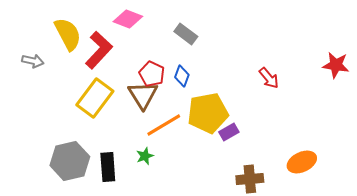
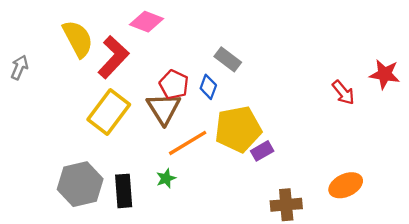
gray rectangle: (186, 34) -> (228, 59), moved
gray arrow: (33, 61) -> (19, 67), moved, turned -80
red arrow: (269, 78) -> (343, 93), moved

